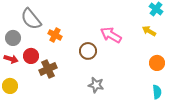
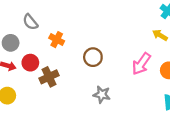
gray semicircle: (31, 19) -> (30, 22), size x0.7
pink arrow: (111, 35) -> (141, 64), moved, turned -85

